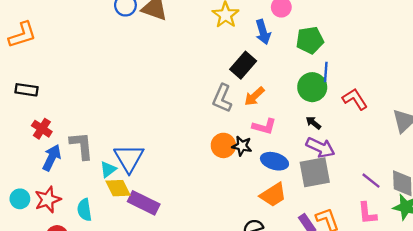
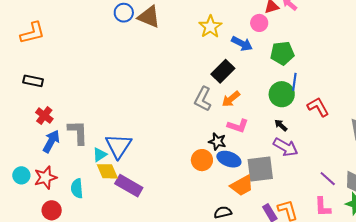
blue arrow: (263, 32) -> (242, 44), turned -50
orange circle: (223, 145) -> (202, 160), moved
blue ellipse: (274, 161) -> (229, 159), moved
gray square: (315, 172) -> (260, 169), moved

